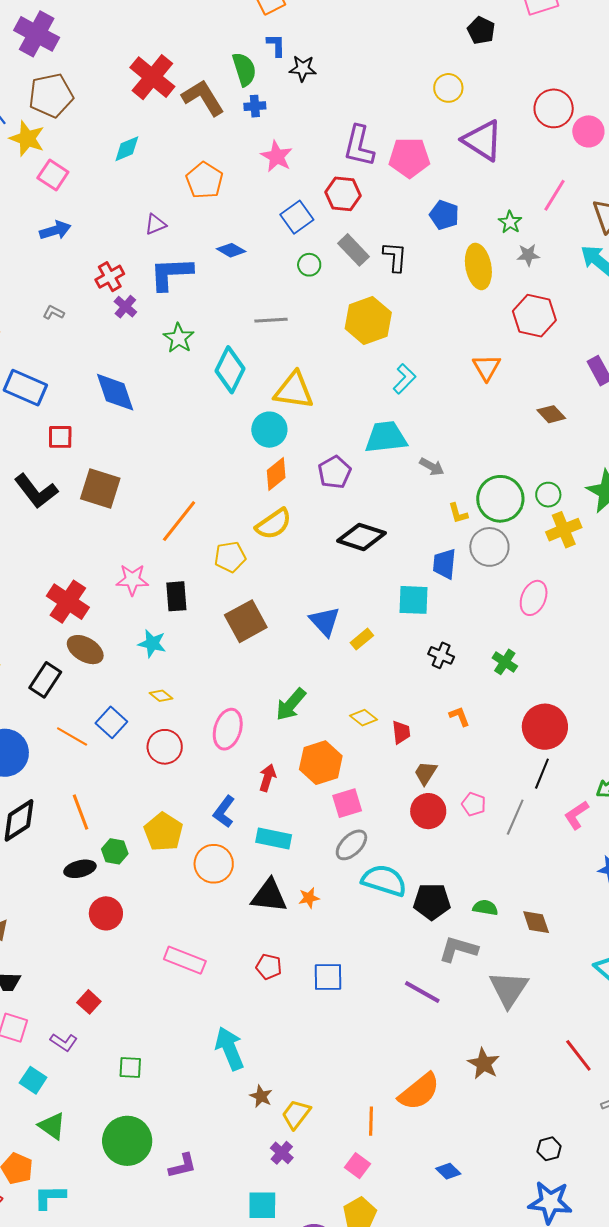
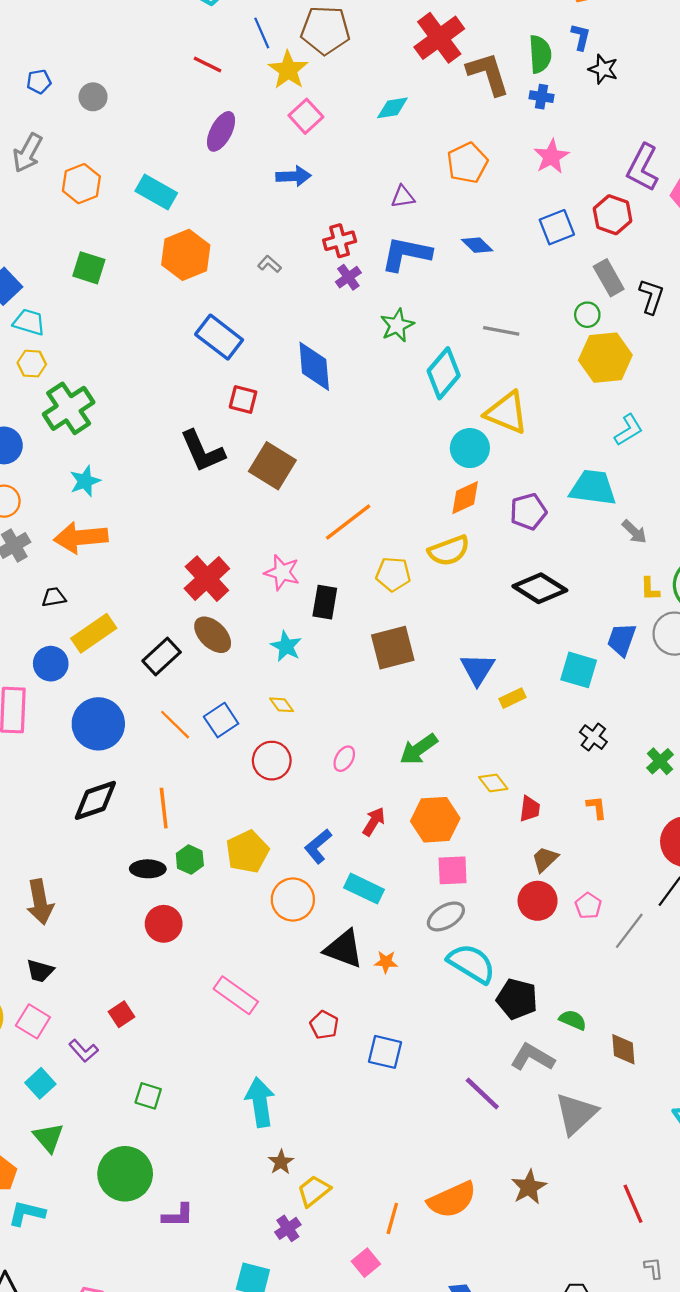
green circle: (309, 265) -> (587, 315), moved
pink ellipse: (228, 729) -> (344, 759), size x0.6

